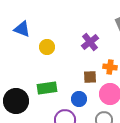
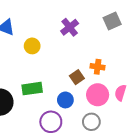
purple cross: (90, 42) -> (70, 27), moved
brown square: (90, 77) -> (77, 77), turned -32

